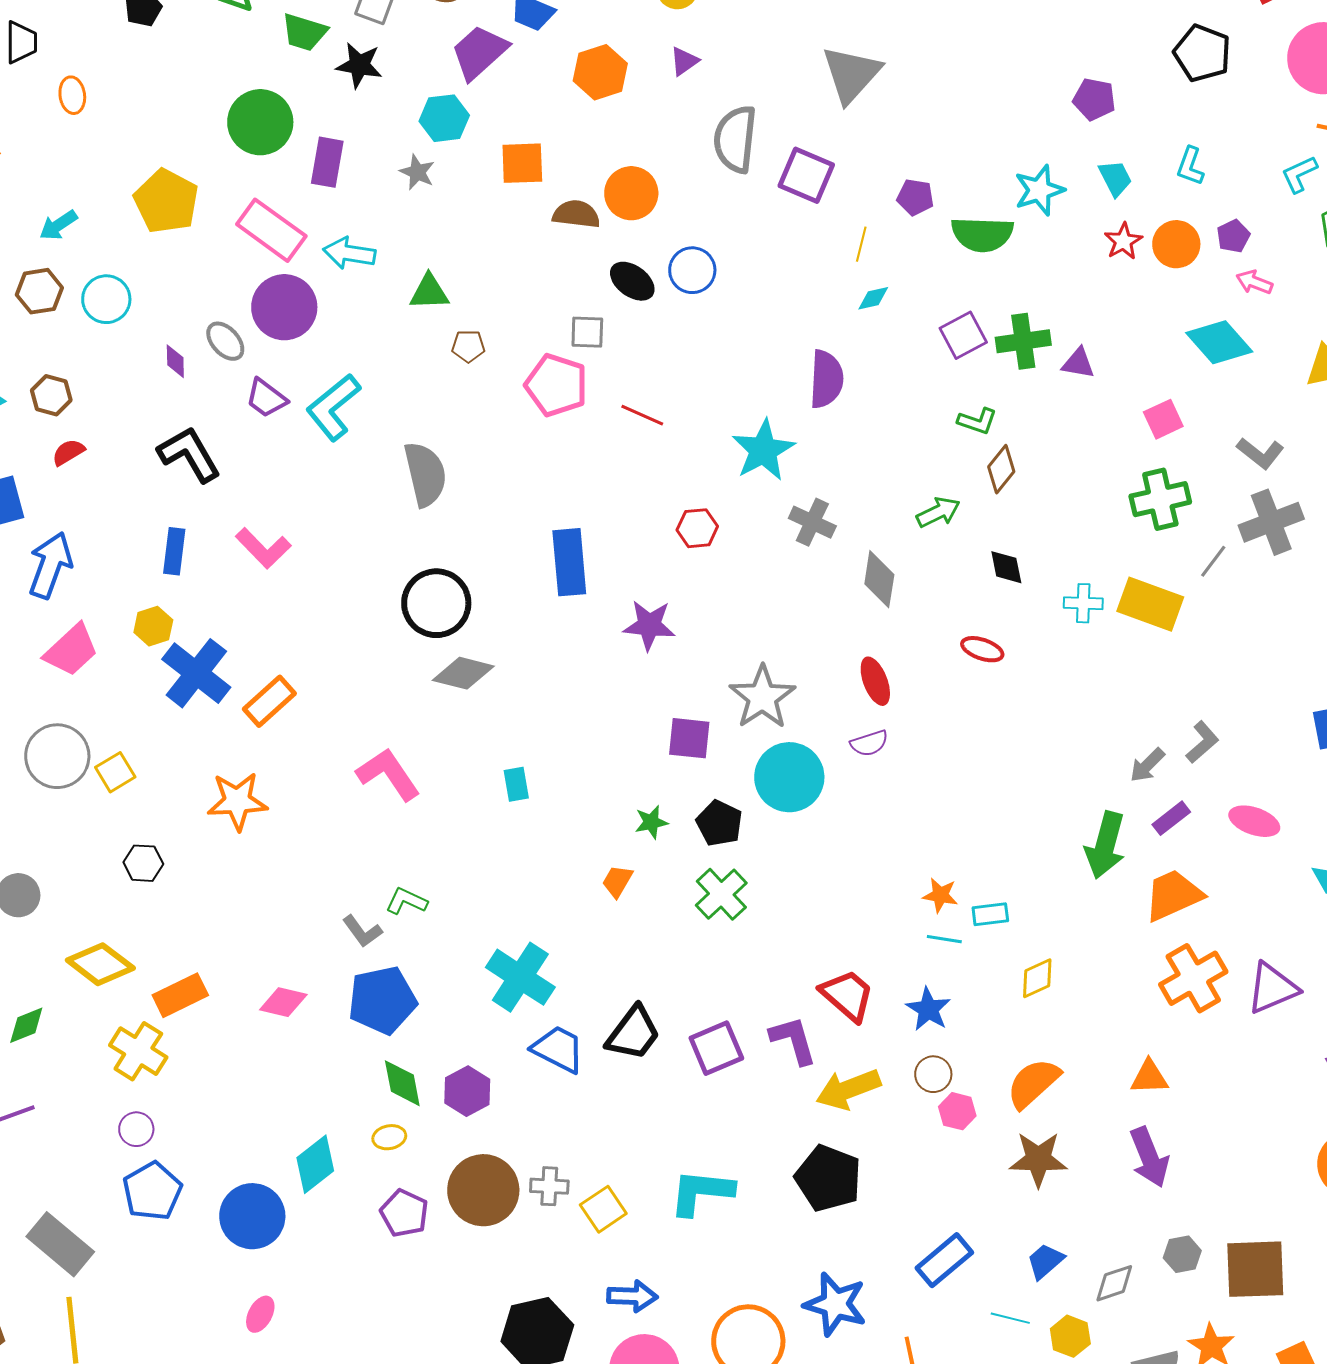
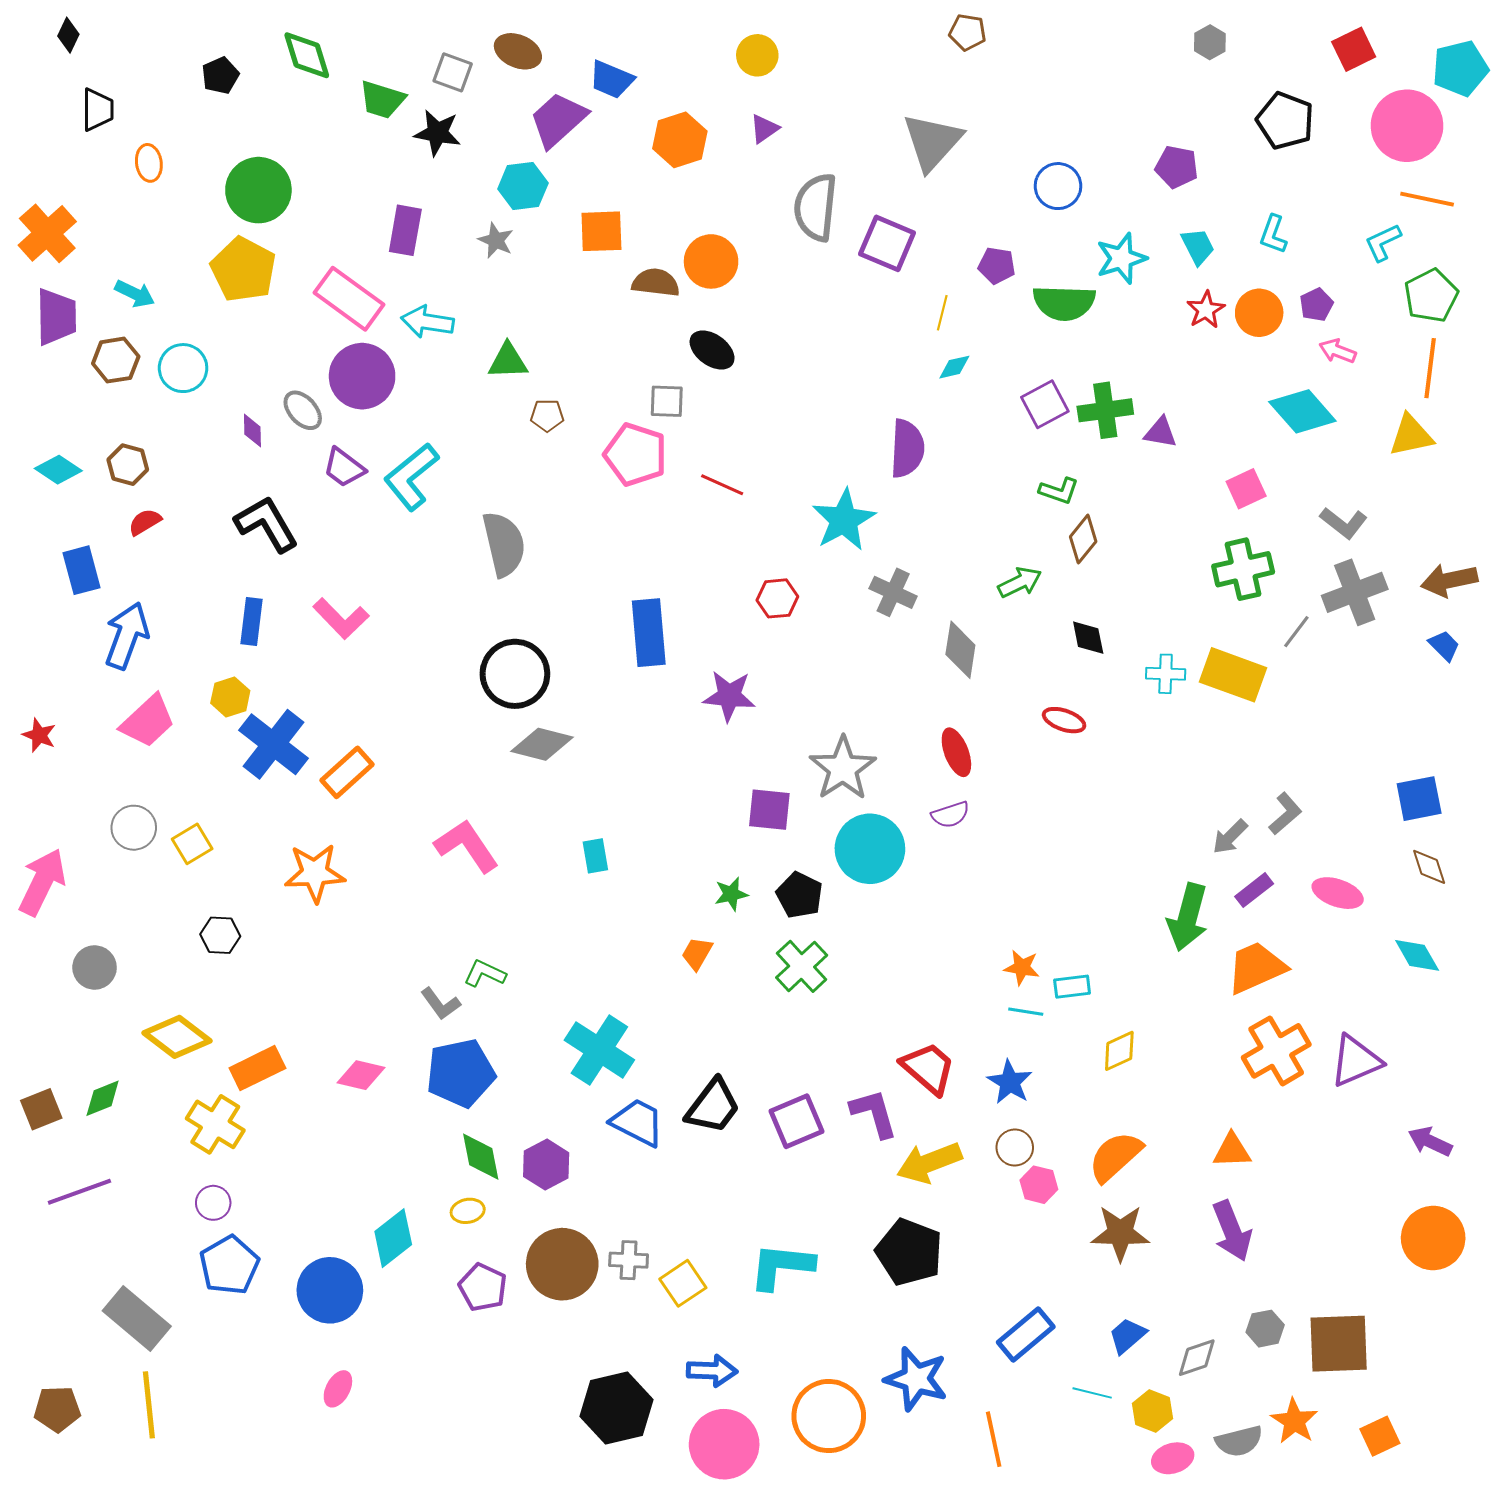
green circle: (260, 122) -> (258, 190), moved
cyan arrow: (58, 225) -> (135, 294), turned -120
blue circle: (692, 270) -> (1058, 186), moved
gray circle: (57, 756) -> (134, 828), size x0.7

